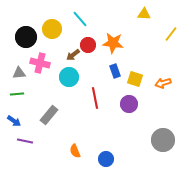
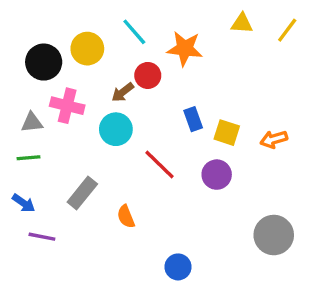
yellow line: (171, 34) -> (287, 30), moved
orange star: (113, 43) -> (185, 49), moved
red line: (95, 98) -> (160, 164), turned -35
orange semicircle: (75, 151) -> (126, 217), moved

